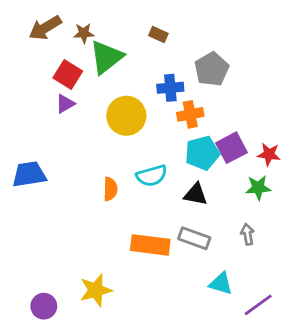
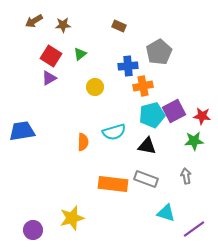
brown arrow: (45, 28) -> (34, 21), size x0.7
green triangle: (106, 57) -> (80, 54), moved, size x0.5
yellow circle: (126, 116) -> (95, 87), size x0.6

